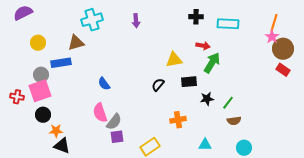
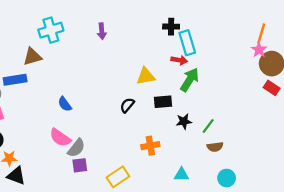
cyan rectangle: (228, 24) -> (187, 43), moved, turned 70
pink semicircle: (100, 113) -> (60, 138), turned -36

